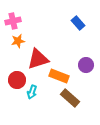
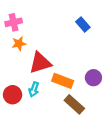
purple circle: (86, 65) -> (93, 78), moved
red circle: (17, 80) -> (13, 95), moved
cyan arrow: (32, 92) -> (34, 89), moved

